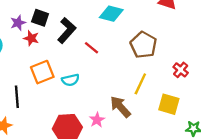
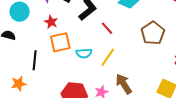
red star: (31, 38) -> (51, 22), moved
yellow line: (140, 84) -> (108, 57), moved

